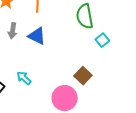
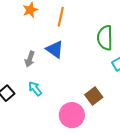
gray arrow: (13, 31) -> (30, 59), moved

